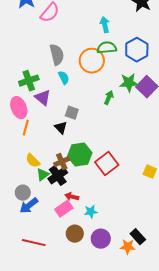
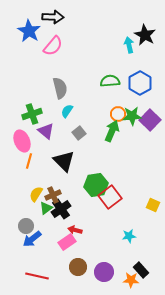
cyan arrow: (105, 25) -> (129, 45), moved
orange circle: (92, 61) -> (118, 114), moved, size x0.6
cyan semicircle: (64, 78) -> (67, 111), turned -120
green arrow: (109, 98) -> (112, 131), size x1.5
gray square: (72, 113) -> (79, 133), moved, turned 32
black triangle: (61, 128) -> (64, 161), size x1.6
green hexagon: (80, 155) -> (96, 185), moved
yellow semicircle: (33, 161) -> (36, 194), turned 77
brown cross: (62, 162) -> (53, 195), moved
cyan star: (91, 212) -> (129, 236), moved

